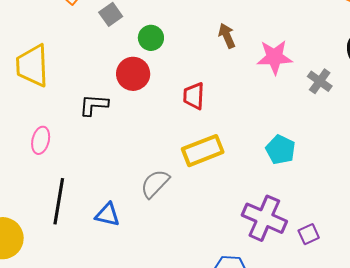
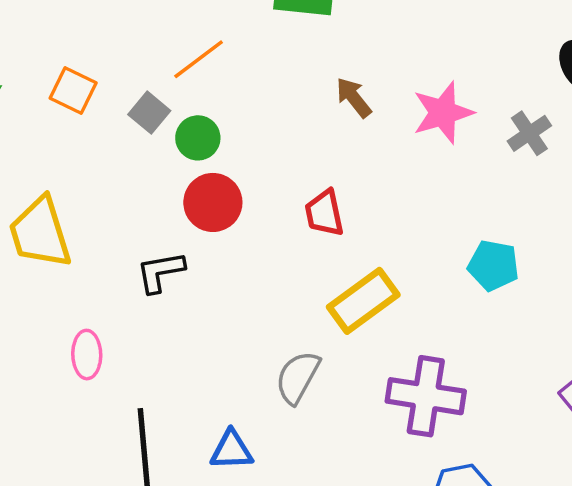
green circle: (151, 38) -> (198, 138), moved
gray cross: (320, 81) -> (529, 133), turned 35
purple cross: (264, 218) -> (426, 396), moved

